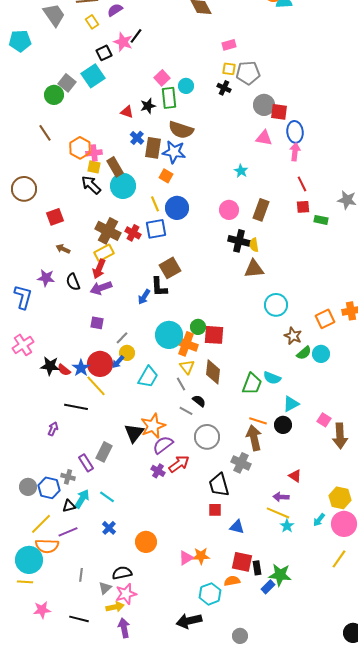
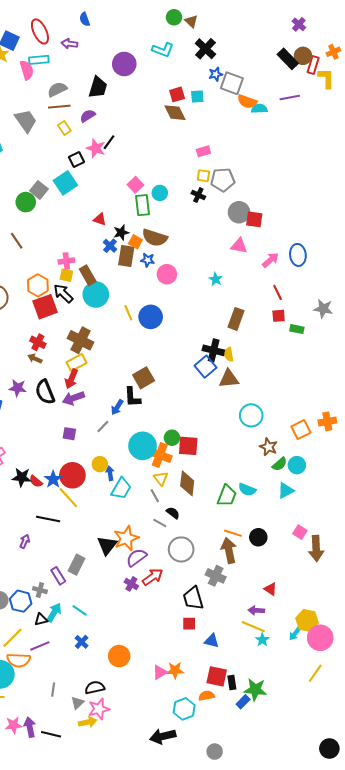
black star: (148, 106) -> (121, 233), moved
blue ellipse: (295, 132) -> (298, 255), moved
orange hexagon: (80, 148) -> (38, 285), moved
blue star: (174, 152) -> (148, 260), size x0.6
pink arrow: (295, 152) -> (270, 260), turned 42
orange square: (166, 176) -> (135, 242), moved
pink circle: (229, 210) -> (167, 274), moved
red square: (55, 217) -> (45, 307), moved, size x1.4
blue square: (156, 229) -> (205, 367), moved, turned -30
red cross: (133, 233) -> (38, 342), moved
black semicircle: (73, 282) -> (45, 392), size x1.4
gray line: (122, 338) -> (103, 427), moved
blue arrow: (118, 362) -> (110, 473), moved, turned 128
cyan triangle: (291, 404) -> (286, 491), moved
yellow hexagon: (340, 498) -> (307, 621), moved
purple arrow: (124, 628) -> (30, 727), moved

